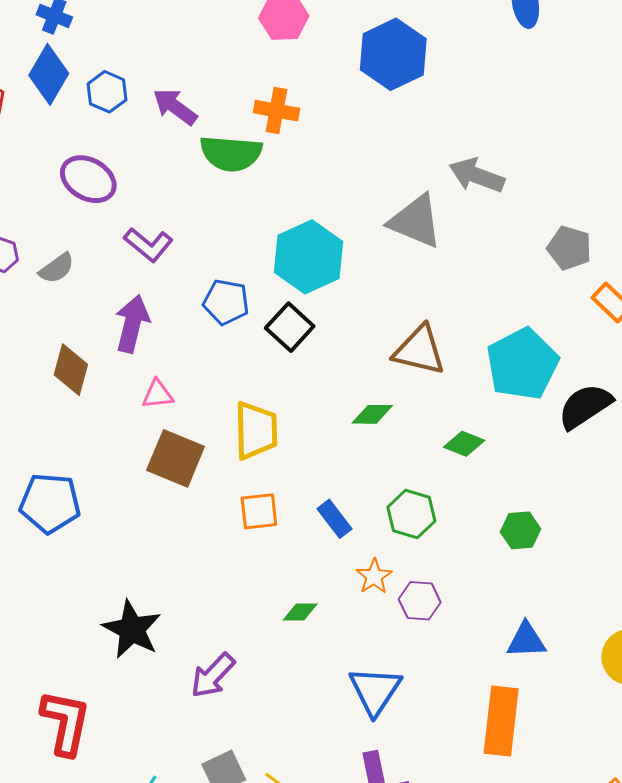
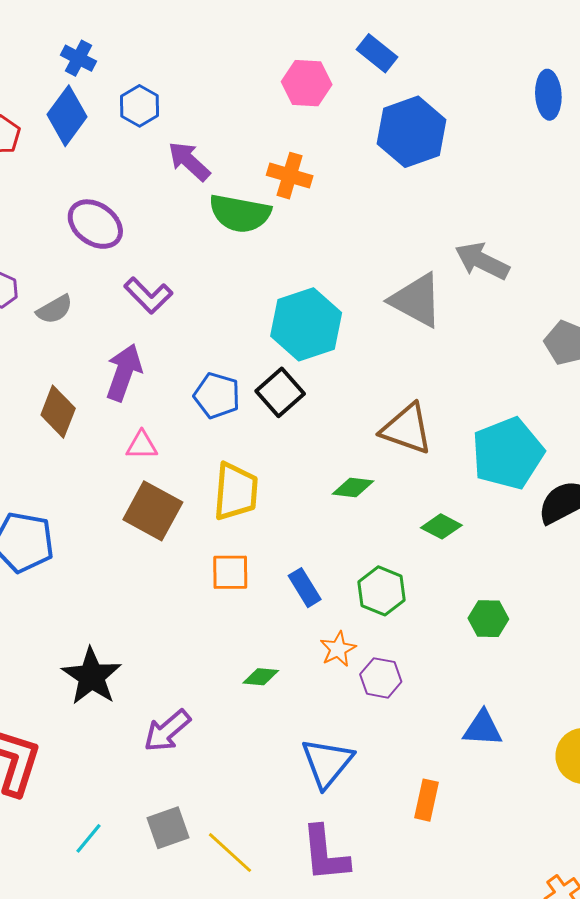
blue hexagon: (107, 92) -> (139, 106), moved
blue pentagon: (226, 302) -> (217, 396), moved
orange rectangle: (501, 721) -> (426, 800), moved, size x0.6

